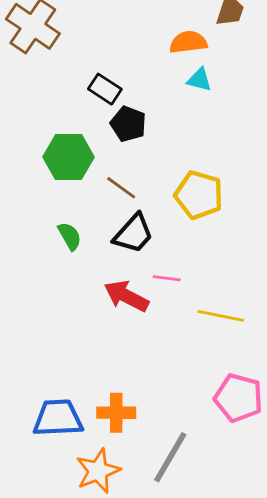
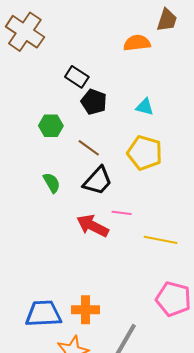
cyan triangle: (199, 80) -> (145, 107), moved
green hexagon: (69, 157) -> (51, 126), size x0.7

